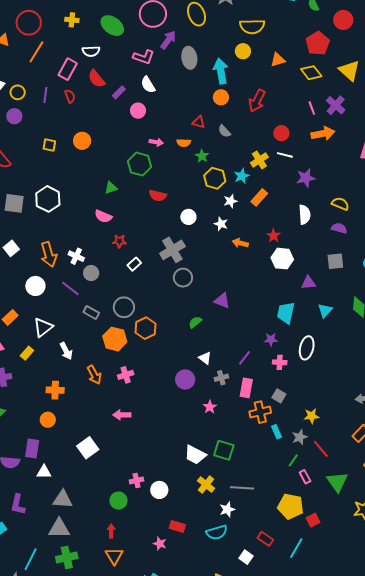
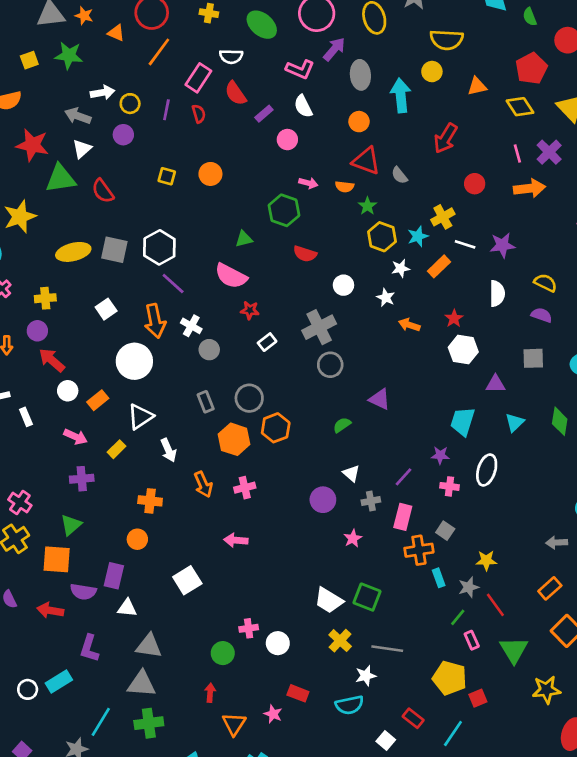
orange circle: (221, 97) -> (359, 122), moved
red triangle: (199, 122) -> (366, 161), size x1.6
white line: (285, 155) -> (465, 244), moved
pink semicircle: (103, 216) -> (231, 276), size x1.4
white circle: (35, 286) -> (134, 361), size x1.4
purple line: (70, 289) -> (173, 283), moved
gray rectangle: (91, 312) -> (206, 402), turned 35
orange triangle: (114, 556) -> (234, 724), moved

